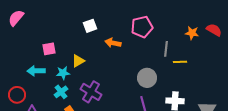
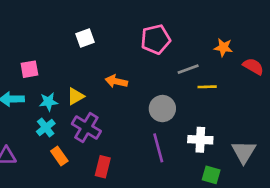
red semicircle: (214, 30) -> (253, 66), moved
orange arrow: (113, 43) -> (116, 81), moved
gray line: (166, 49) -> (188, 69), turned 63
yellow triangle: (78, 61) -> (76, 96), moved

